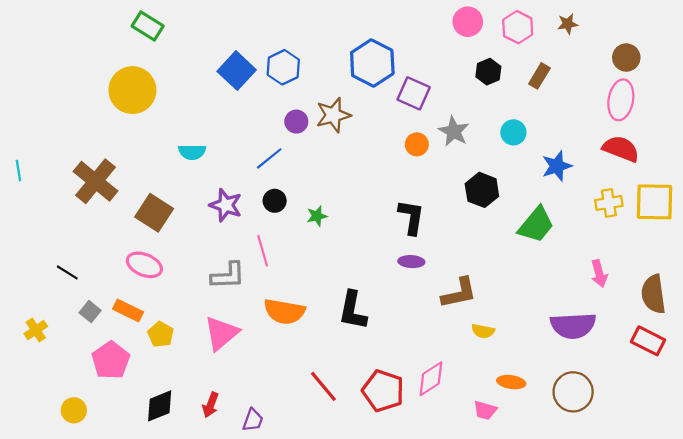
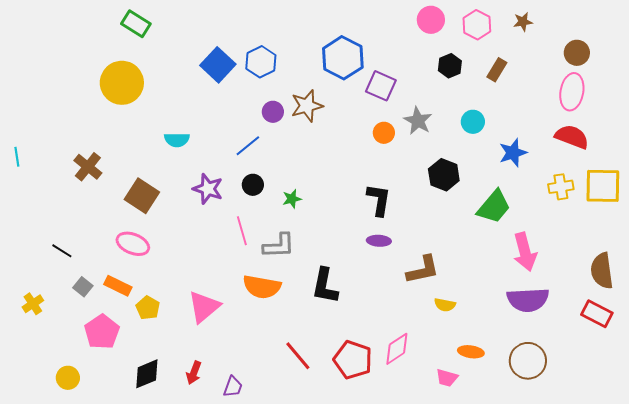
brown cross: (96, 181) -> (88, 167), size x0.7
pink arrow: (599, 274) -> (525, 252), moved, size x1.5
gray L-shape: (228, 276) -> (279, 246), moved

